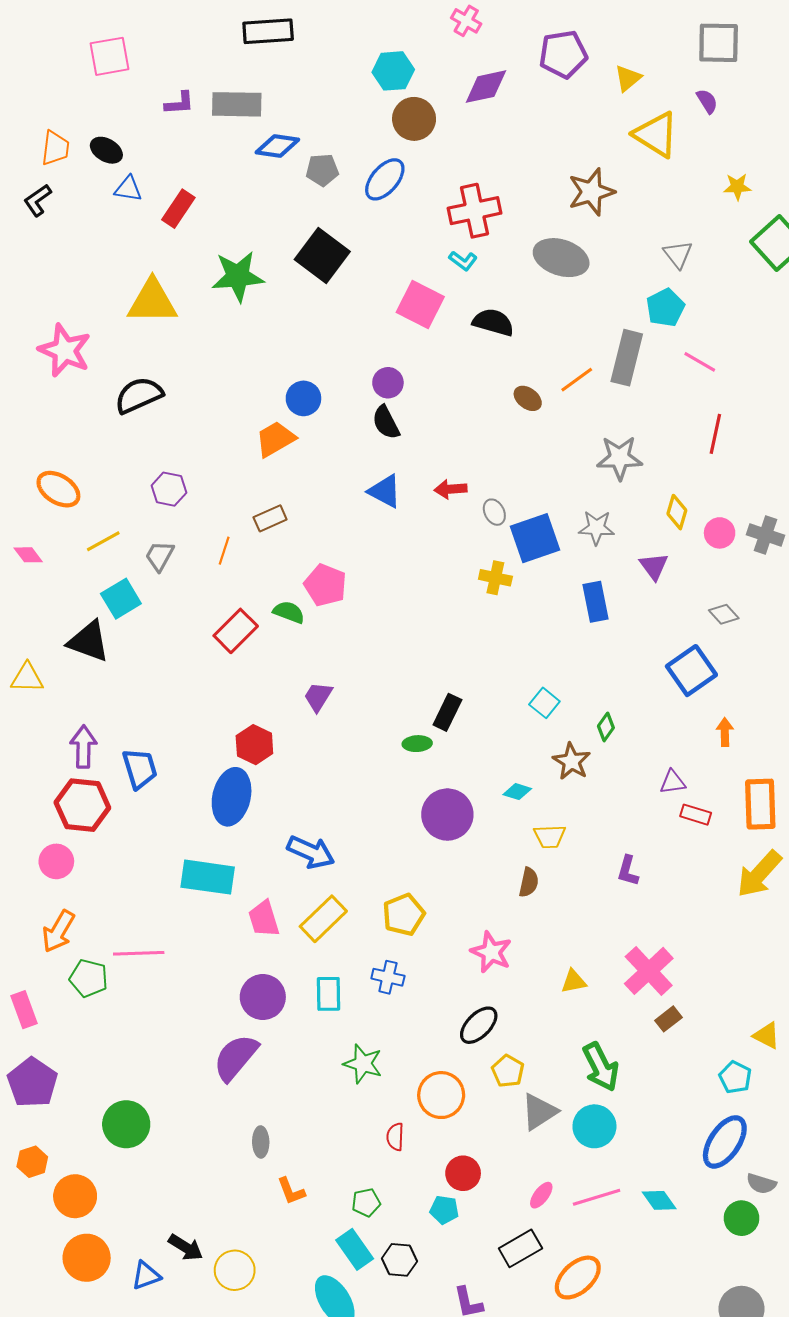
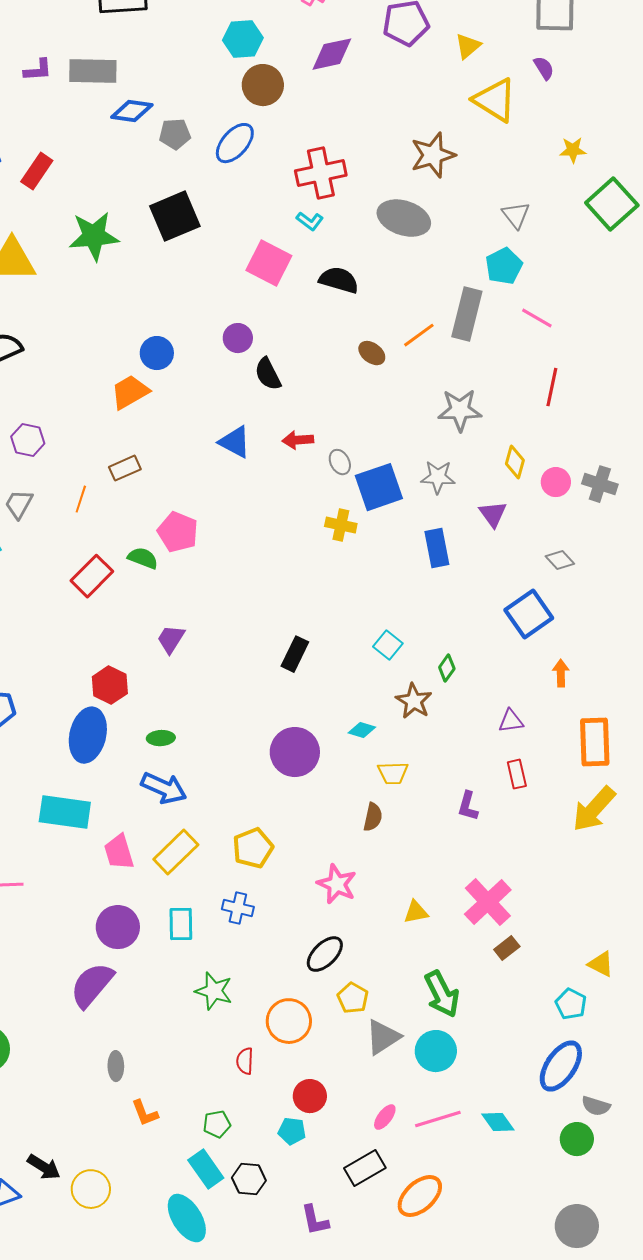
black square: (322, 256) -> (175, 216), turned 30
black semicircle: (386, 422) -> (268, 374), moved
green ellipse: (417, 744) -> (161, 738), moved
red rectangle: (696, 815) -> (517, 774), moved, turned 60

